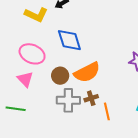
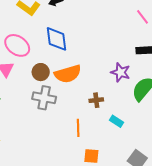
brown cross: (91, 98) -> (96, 100), moved
orange line: (107, 111) -> (78, 128), moved

